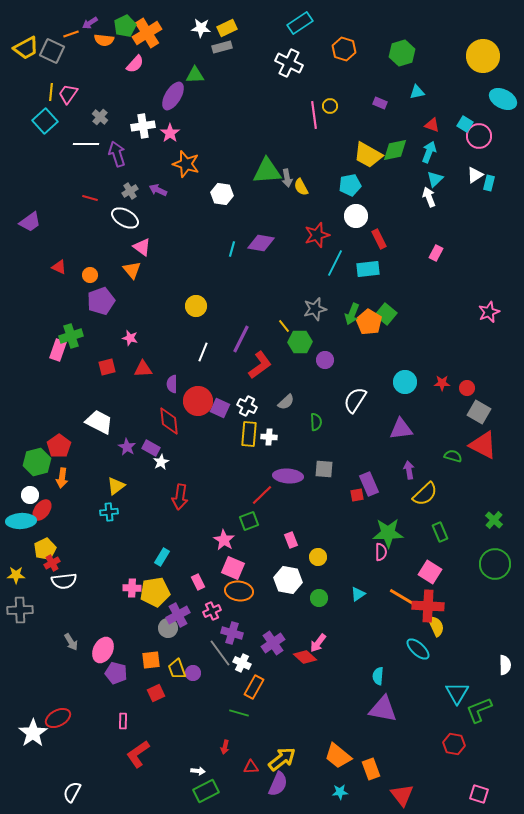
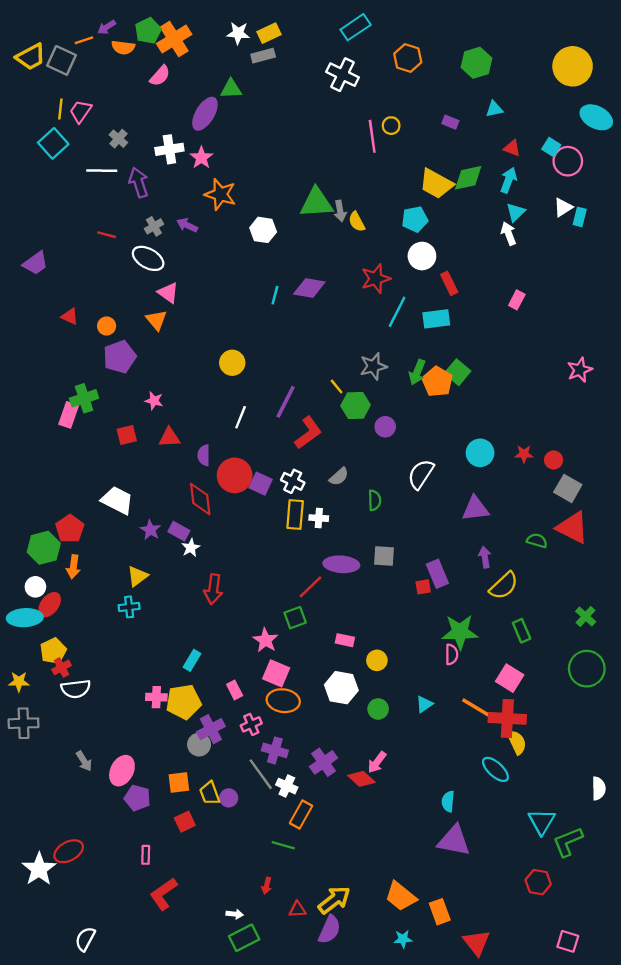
pink rectangle: (291, 540) -> (345, 640), turned -56

